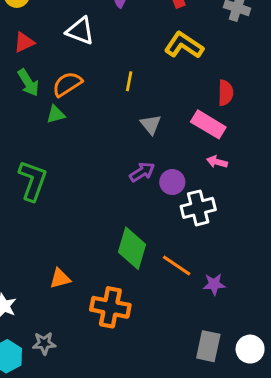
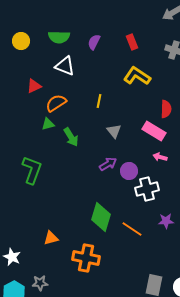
red triangle: (24, 42) -> (34, 86), moved
green arrow: (28, 83) -> (71, 137), moved
purple star: (214, 284) -> (166, 221), moved

